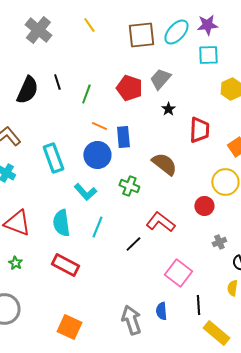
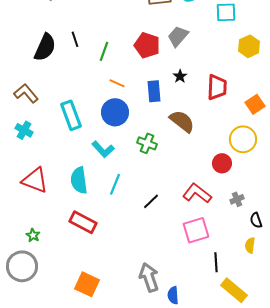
black star: (168, 109) -> (180, 76), moved
blue rectangle: (123, 137) -> (154, 91), moved
red L-shape: (160, 222) -> (197, 193), moved
green star: (15, 263) -> (33, 235), moved
pink square: (178, 273) -> (196, 230), turned 36
blue semicircle: (161, 311) -> (173, 295), moved

